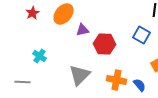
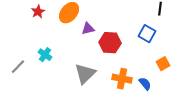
gray line: (22, 82) -> (18, 67), moved, turned -49

